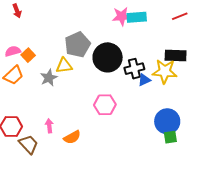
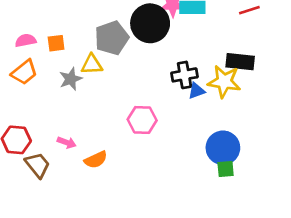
orange square: (28, 55) -> (56, 43), moved, turned 32
black circle: (108, 57) -> (150, 23), moved
pink arrow: (49, 126) -> (67, 142), turned 112

